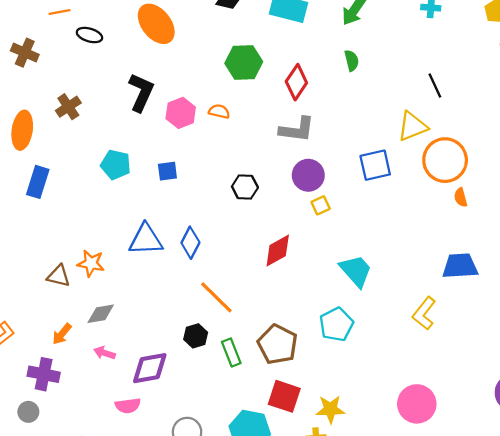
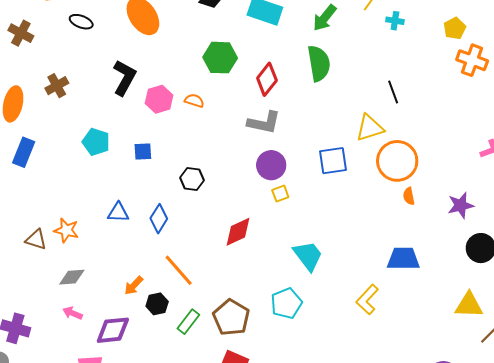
green semicircle: (352, 61) -> (319, 63), size x1.8
black hexagon: (245, 187) -> (192, 179), moved
blue triangle: (146, 240) -> (118, 212), size x0.7
orange arrow: (62, 334) -> (134, 286), moved
green rectangle: (231, 352) -> (188, 322), turned 55

